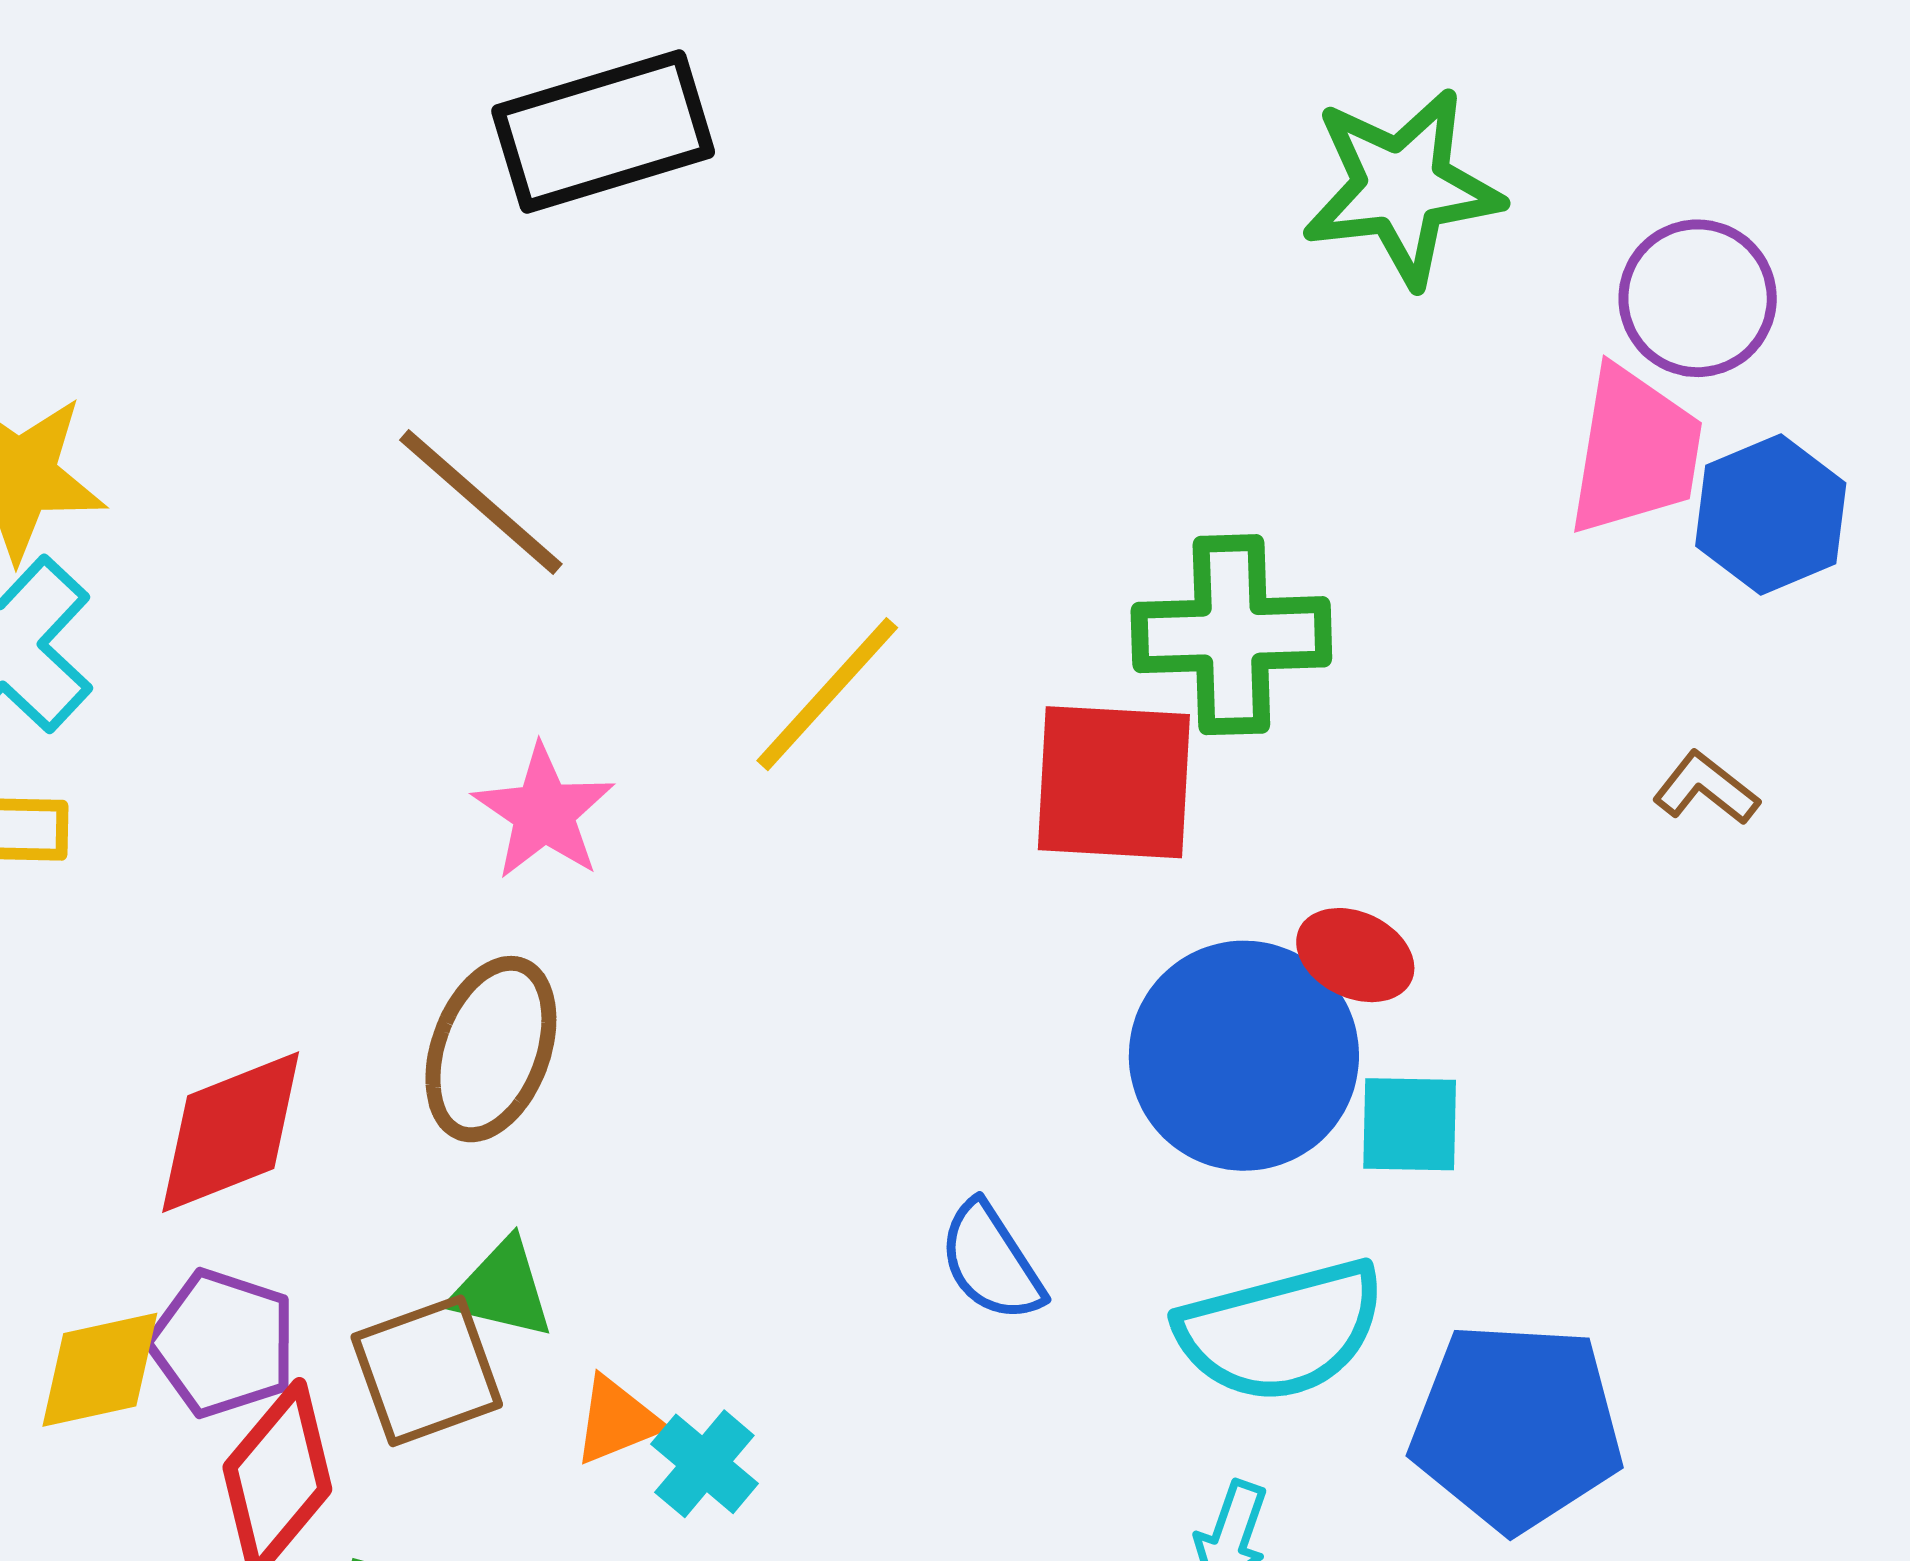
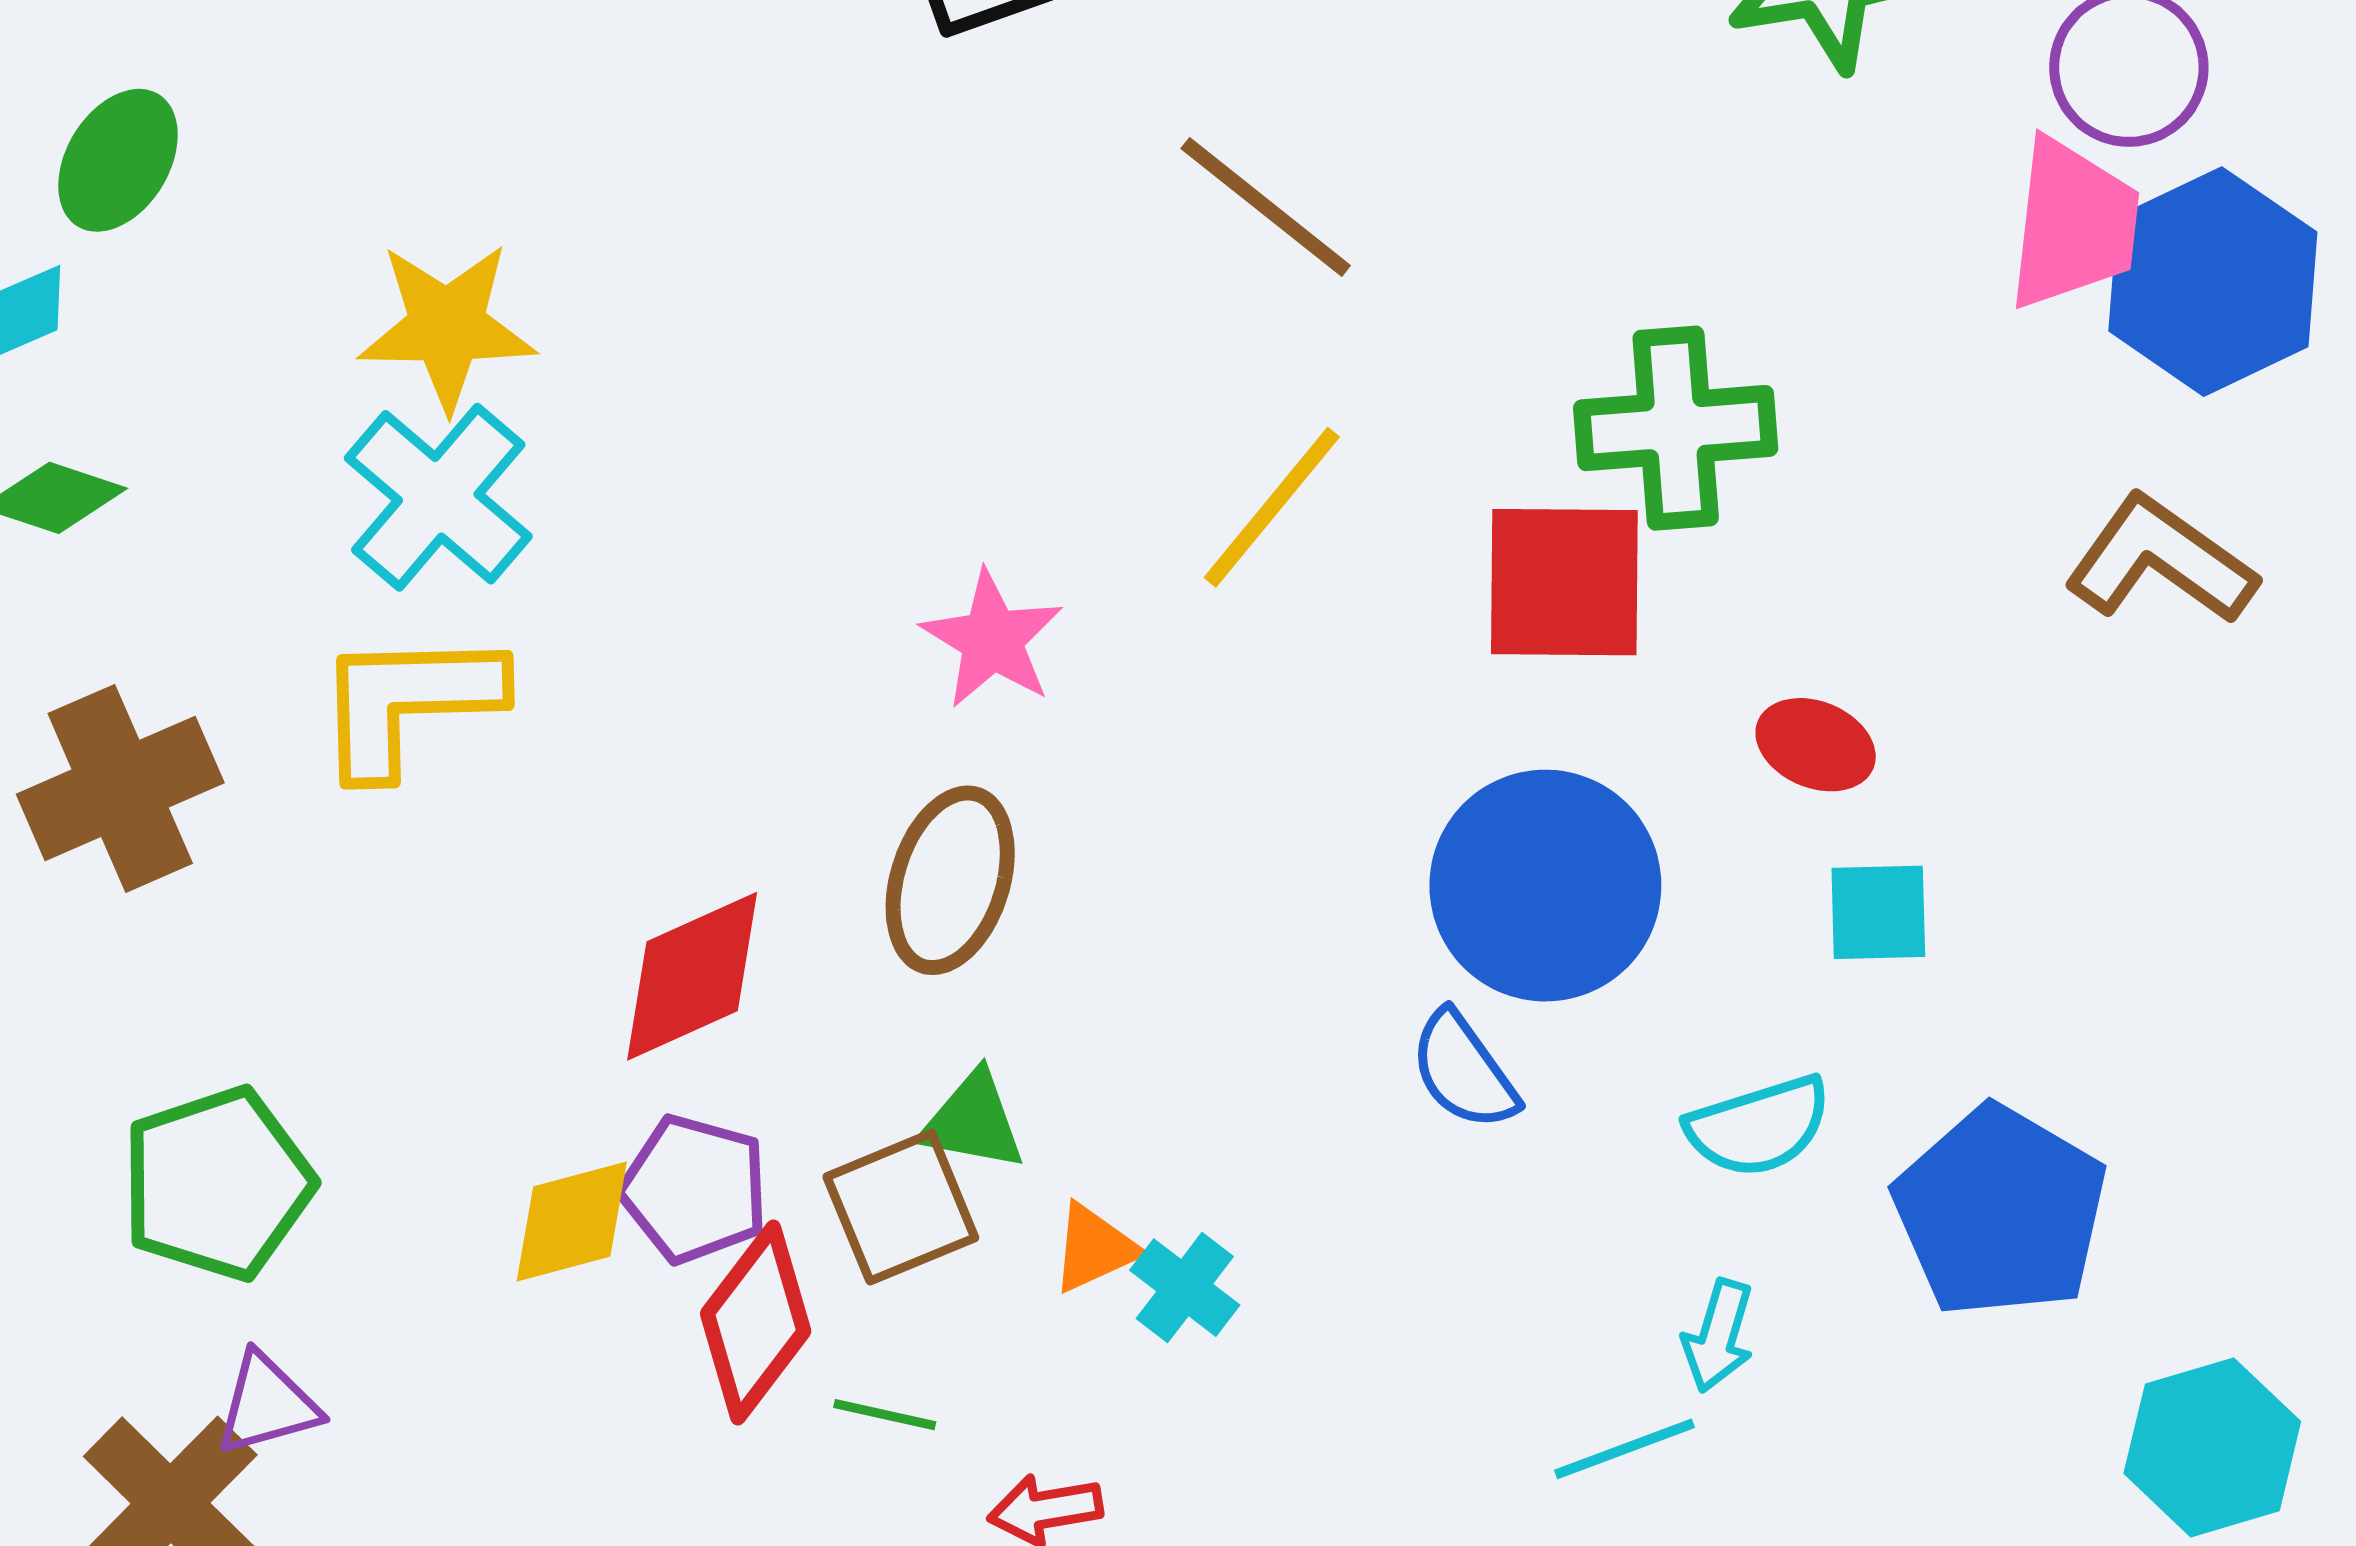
brown line: (481, 502) -> (1266, 207), moved
blue hexagon: (1771, 515) -> (2213, 282), size x1.4
brown L-shape: (1706, 788) -> (2160, 560), size x1.8
blue circle: (1244, 1056) -> (1545, 886), moved
cyan semicircle: (1281, 1331) -> (1759, 1126), size x0.7
blue pentagon: (1517, 1427) -> (2000, 1212), turned 30

